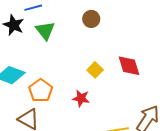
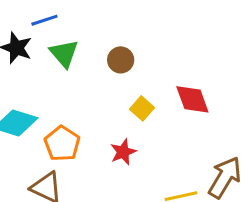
brown circle: (91, 19) -> (121, 60), moved
red star: (81, 98) -> (123, 152), turned -30

